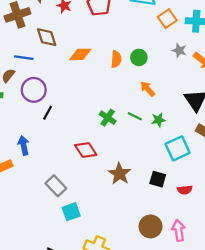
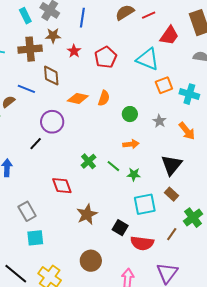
gray star: (179, 50) -> (159, 121), moved
orange semicircle: (116, 59) -> (104, 98), moved
orange arrow: (148, 89) -> (131, 144), turned 112
purple circle: (34, 90) -> (52, 122), moved
red semicircle: (185, 190) -> (142, 243), size x1.6
brown circle: (151, 226) -> (91, 261), moved

